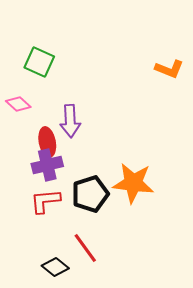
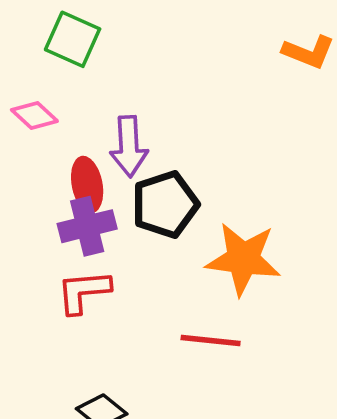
black pentagon: (90, 194) -> (165, 204), moved
red line: (85, 248) -> (211, 341), moved, turned -48

